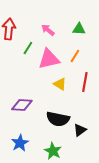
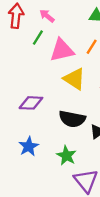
pink arrow: (48, 30) -> (47, 16), moved
yellow triangle: (60, 84) -> (74, 79), size x1.5

